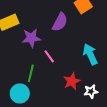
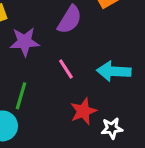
cyan arrow: (90, 54) -> (114, 71), turned -65
pink line: (49, 56) -> (66, 69), moved

